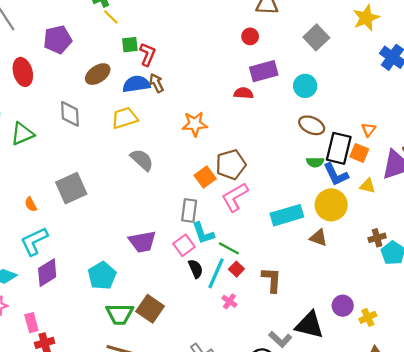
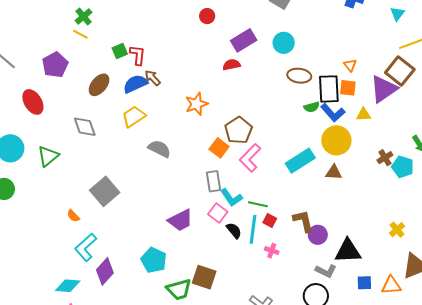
yellow line: (111, 17) -> (80, 34), moved
red circle: (250, 36) -> (207, 16), moved
purple circle: (343, 306) -> (318, 235), moved

